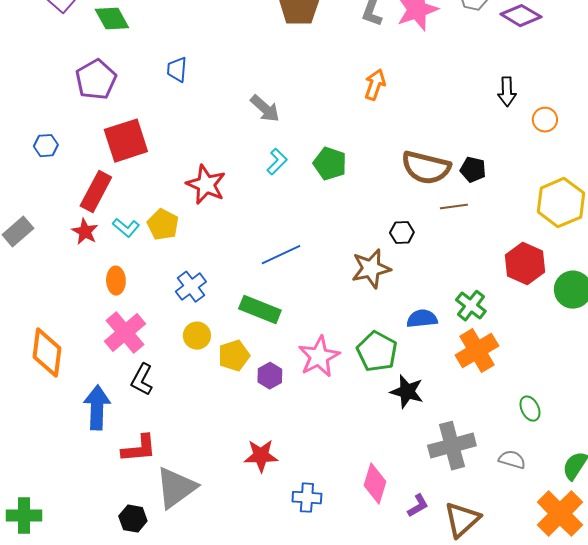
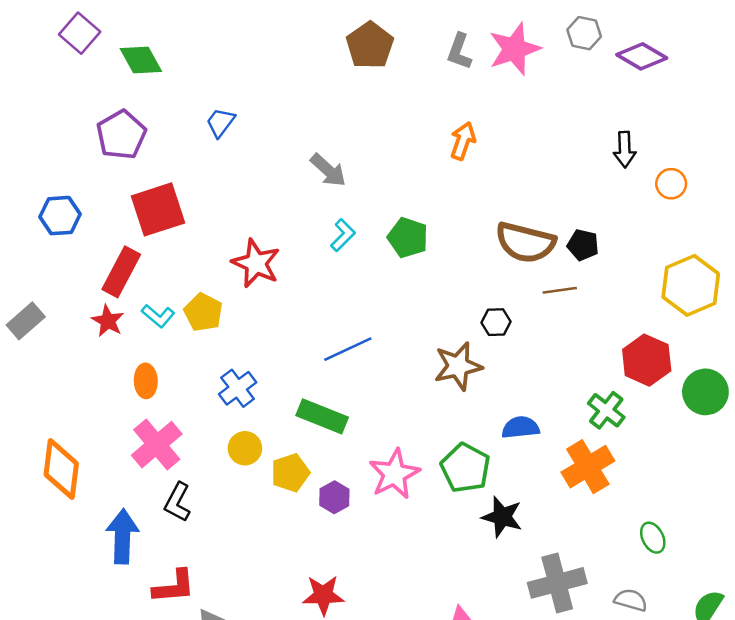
blue trapezoid: (177, 70) -> (220, 122), turned 32
blue hexagon: (46, 146) -> (60, 216), size x1.4
green cross: (471, 306) -> (606, 410), moved

